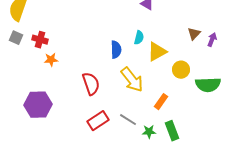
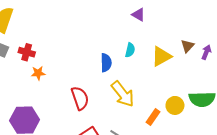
yellow triangle: (157, 52) -> (161, 56), moved
yellow circle: (181, 70) -> (175, 105), moved

